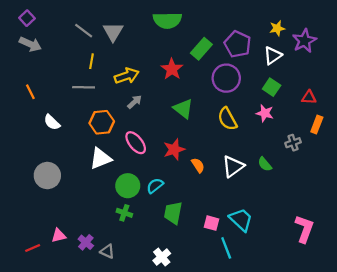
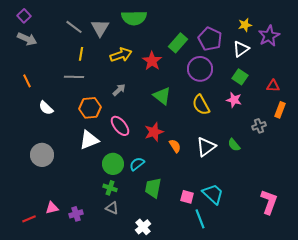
green semicircle: (167, 20) -> (134, 18), moved
yellow arrow: (127, 76) -> (121, 55), moved
purple cross: (86, 242) -> (76, 214), turned 32
gray triangle: (107, 251) -> (112, 208), moved

